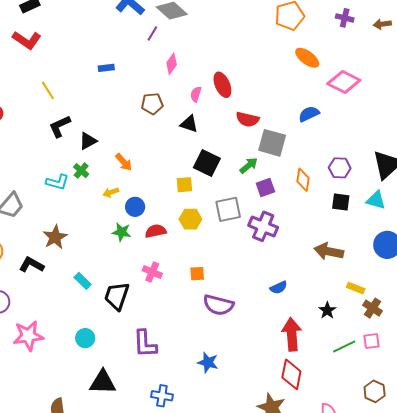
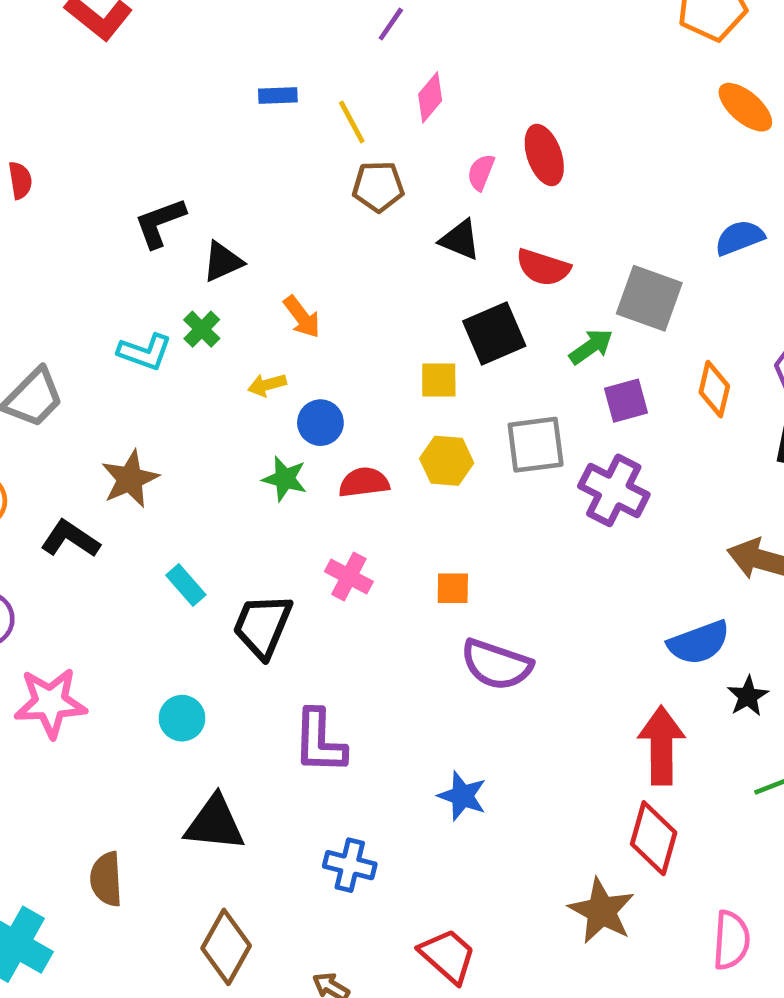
yellow line: (48, 90) -> (352, 122), moved
red semicircle: (247, 119) -> (543, 267), moved
black square: (207, 163) -> (494, 334), turned 36
blue semicircle: (279, 287) -> (699, 643), moved, size x1.5

